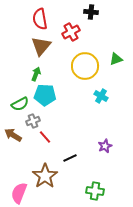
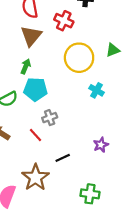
red cross: (71, 32) -> (64, 21), turned -36
gray cross: (33, 121) -> (50, 118), moved

